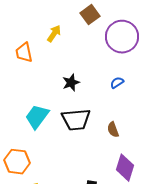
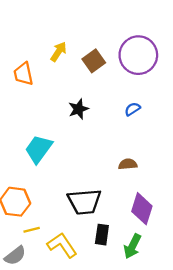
brown square: (90, 15) -> (94, 61), moved
black trapezoid: (76, 120) -> (84, 202), moved
brown semicircle: (113, 130) -> (128, 164), turned 105

